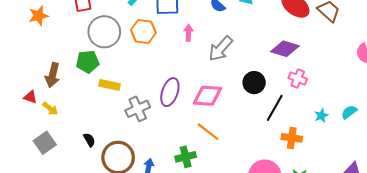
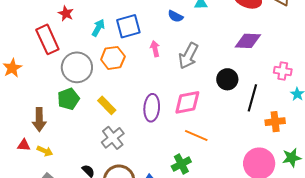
pink cross: (298, 78) -> (283, 71), moved
yellow rectangle: (110, 85) -> (107, 105), moved, turned 48
gray cross: (138, 109) -> (113, 138), moved

